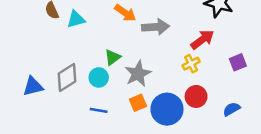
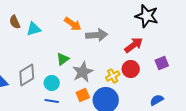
yellow cross: (191, 64) -> (113, 76), moved
cyan circle: (99, 77) -> (52, 83), moved
red circle: (196, 96) -> (131, 69), moved

